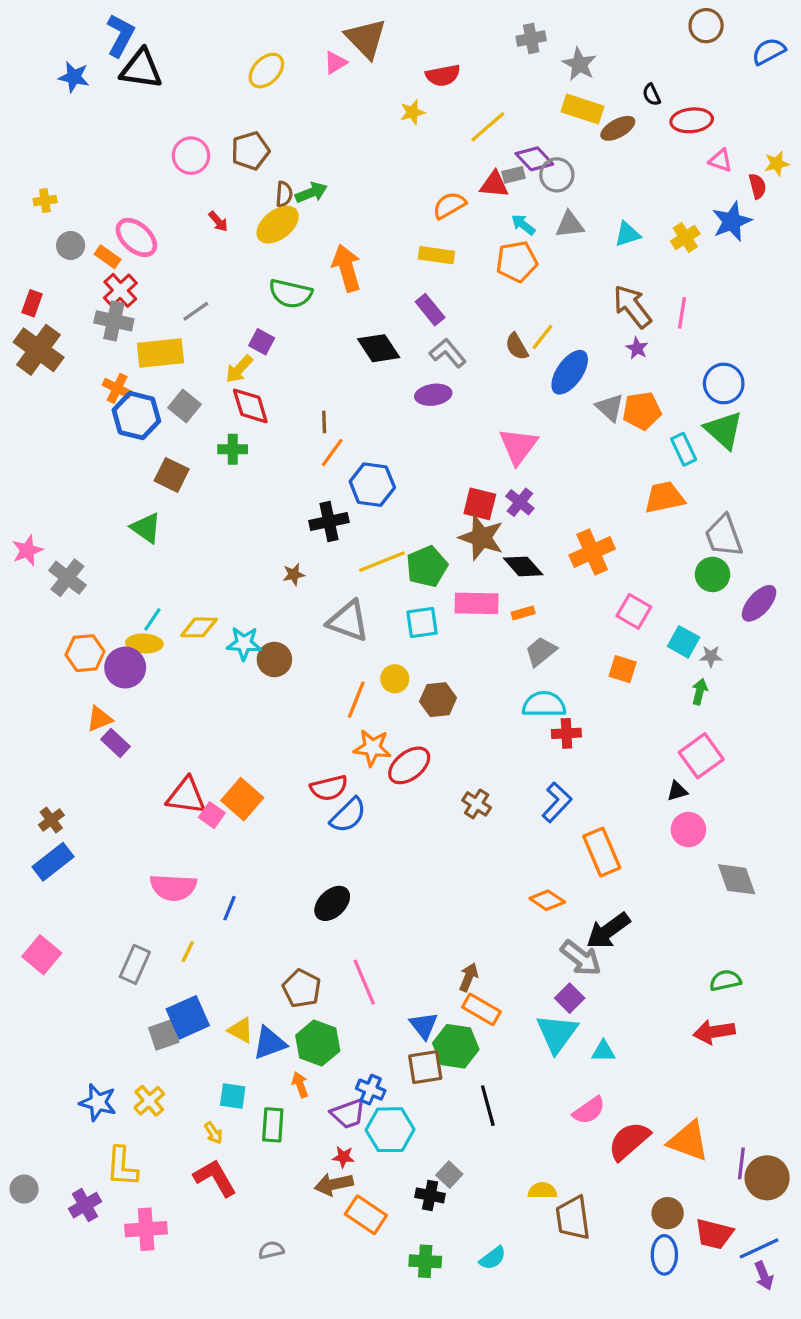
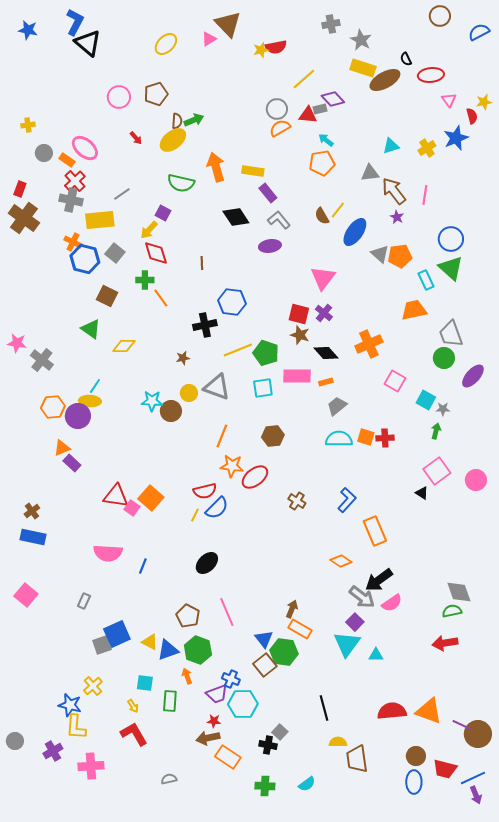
black triangle: (141, 69) -> (88, 43), turned 32
blue star: (74, 77) -> (28, 30), moved
yellow star: (412, 112) -> (261, 50), moved
brown ellipse: (618, 128) -> (385, 80), size x1.4
pink triangle: (721, 160) -> (449, 100), turned 35
gray circle: (557, 175) -> (277, 109), moved
gray triangle: (570, 225) -> (370, 173), moved
yellow rectangle: (436, 255) -> (253, 171), moved
orange line: (332, 452) -> (161, 298), moved, turned -72
brown star: (481, 538) -> (300, 335), size x0.7
pink star: (27, 550) -> (17, 343), turned 30
green pentagon: (427, 566) -> (266, 353), turned -30
yellow diamond: (199, 627) -> (124, 346), moved
orange square: (623, 669) -> (366, 437), moved
yellow circle: (395, 679) -> (189, 393), moved
red cross: (566, 733) -> (385, 438), moved
black triangle: (677, 791) -> (422, 493), turned 48
pink circle: (688, 830) -> (476, 480), moved
blue rectangle: (53, 862) -> (33, 537), turned 50
gray diamond: (737, 879) -> (459, 592), moved
yellow line: (188, 952) -> (195, 515), moved
gray rectangle: (135, 964) -> (84, 601), size x0.7
brown square: (425, 1067) -> (265, 665), turned -30
blue star: (98, 1102) -> (70, 705), moved
black line: (488, 1106) -> (324, 708), moved
pink semicircle: (589, 1110) -> (392, 603), moved
red semicircle: (629, 1141) -> (392, 711), turned 36
purple line: (741, 1163) -> (462, 725), turned -72

